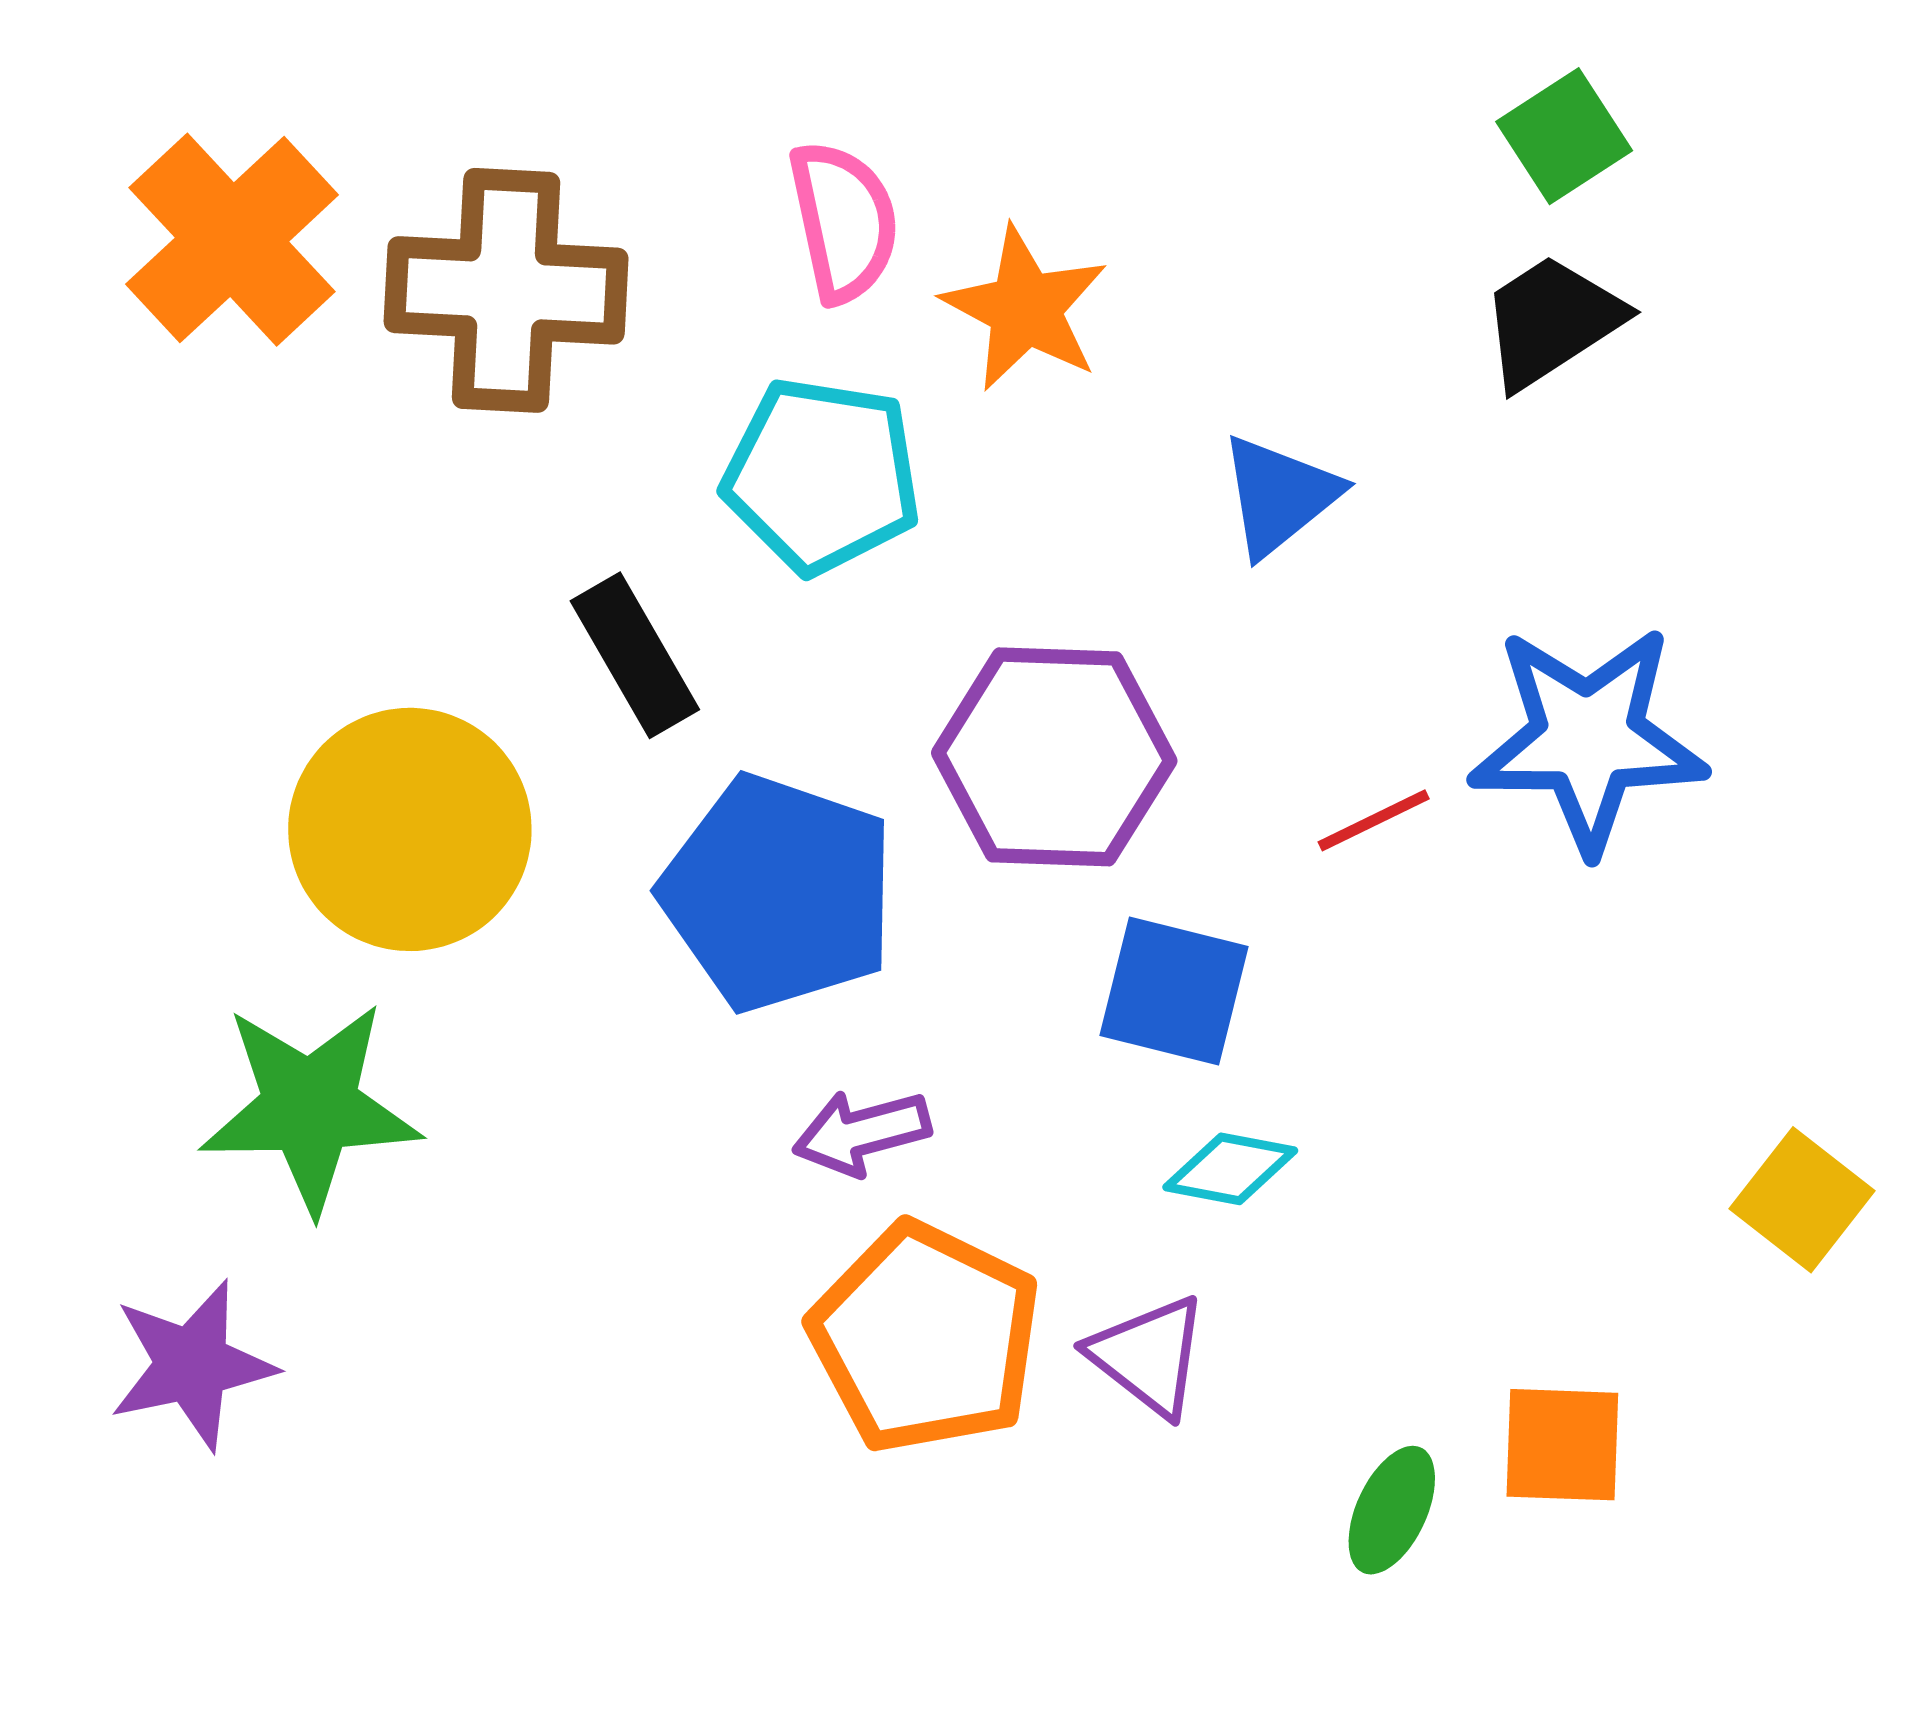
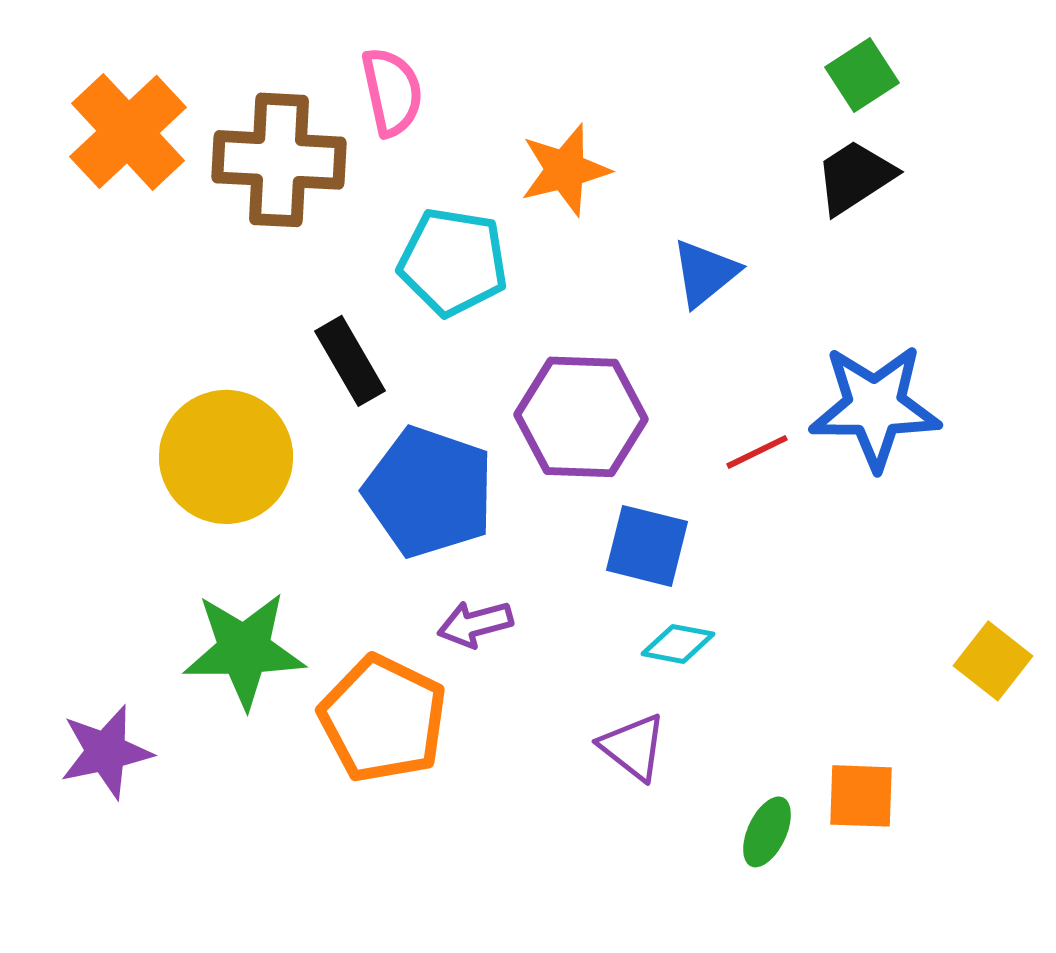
pink semicircle: (844, 221) -> (392, 92), moved
orange star: (1025, 309) -> (565, 170), turned 30
green star: (310, 1107) -> (244, 650), moved
orange pentagon: (925, 1338) -> (383, 719), moved

